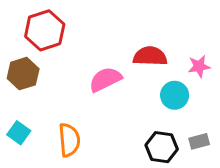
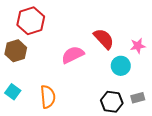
red semicircle: (150, 56) -> (104, 39), turned 45

